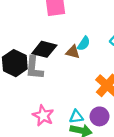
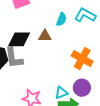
cyan semicircle: (84, 44) -> (61, 19), moved

